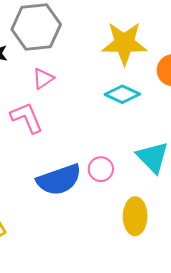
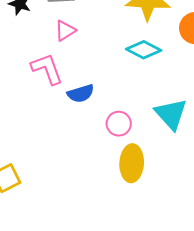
blue semicircle: (59, 180) -> (81, 93), moved, size x0.6
yellow ellipse: (135, 216) -> (132, 163), moved

